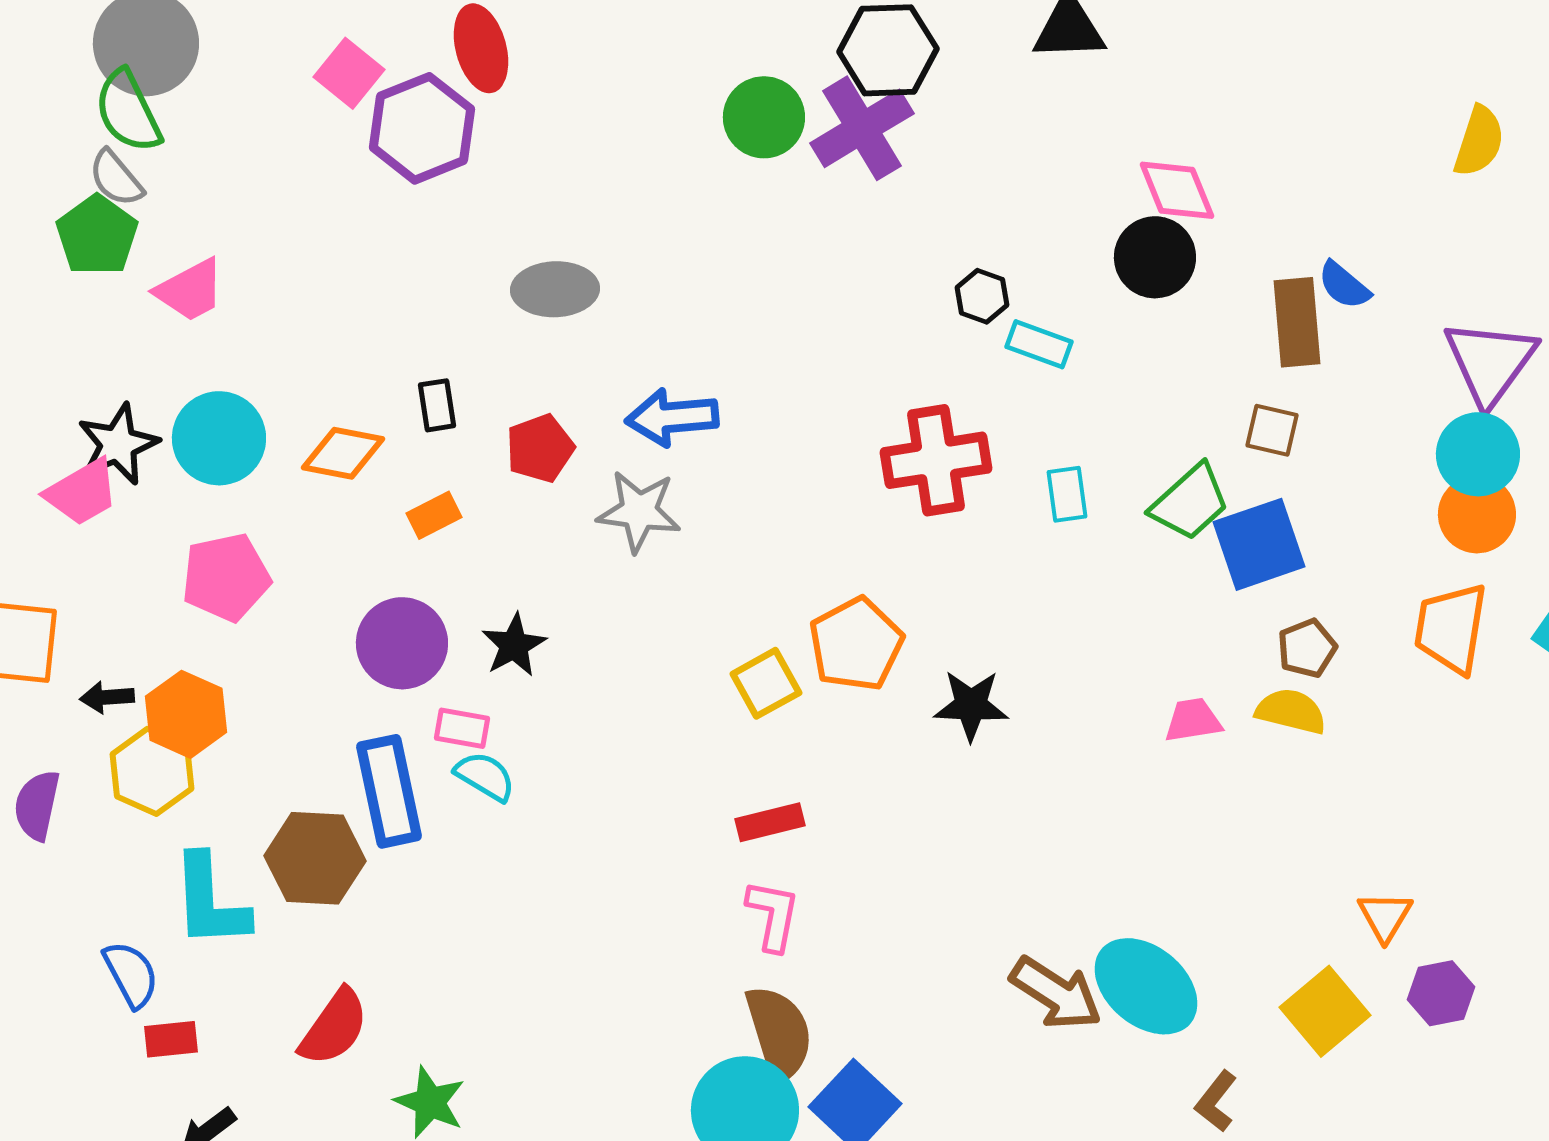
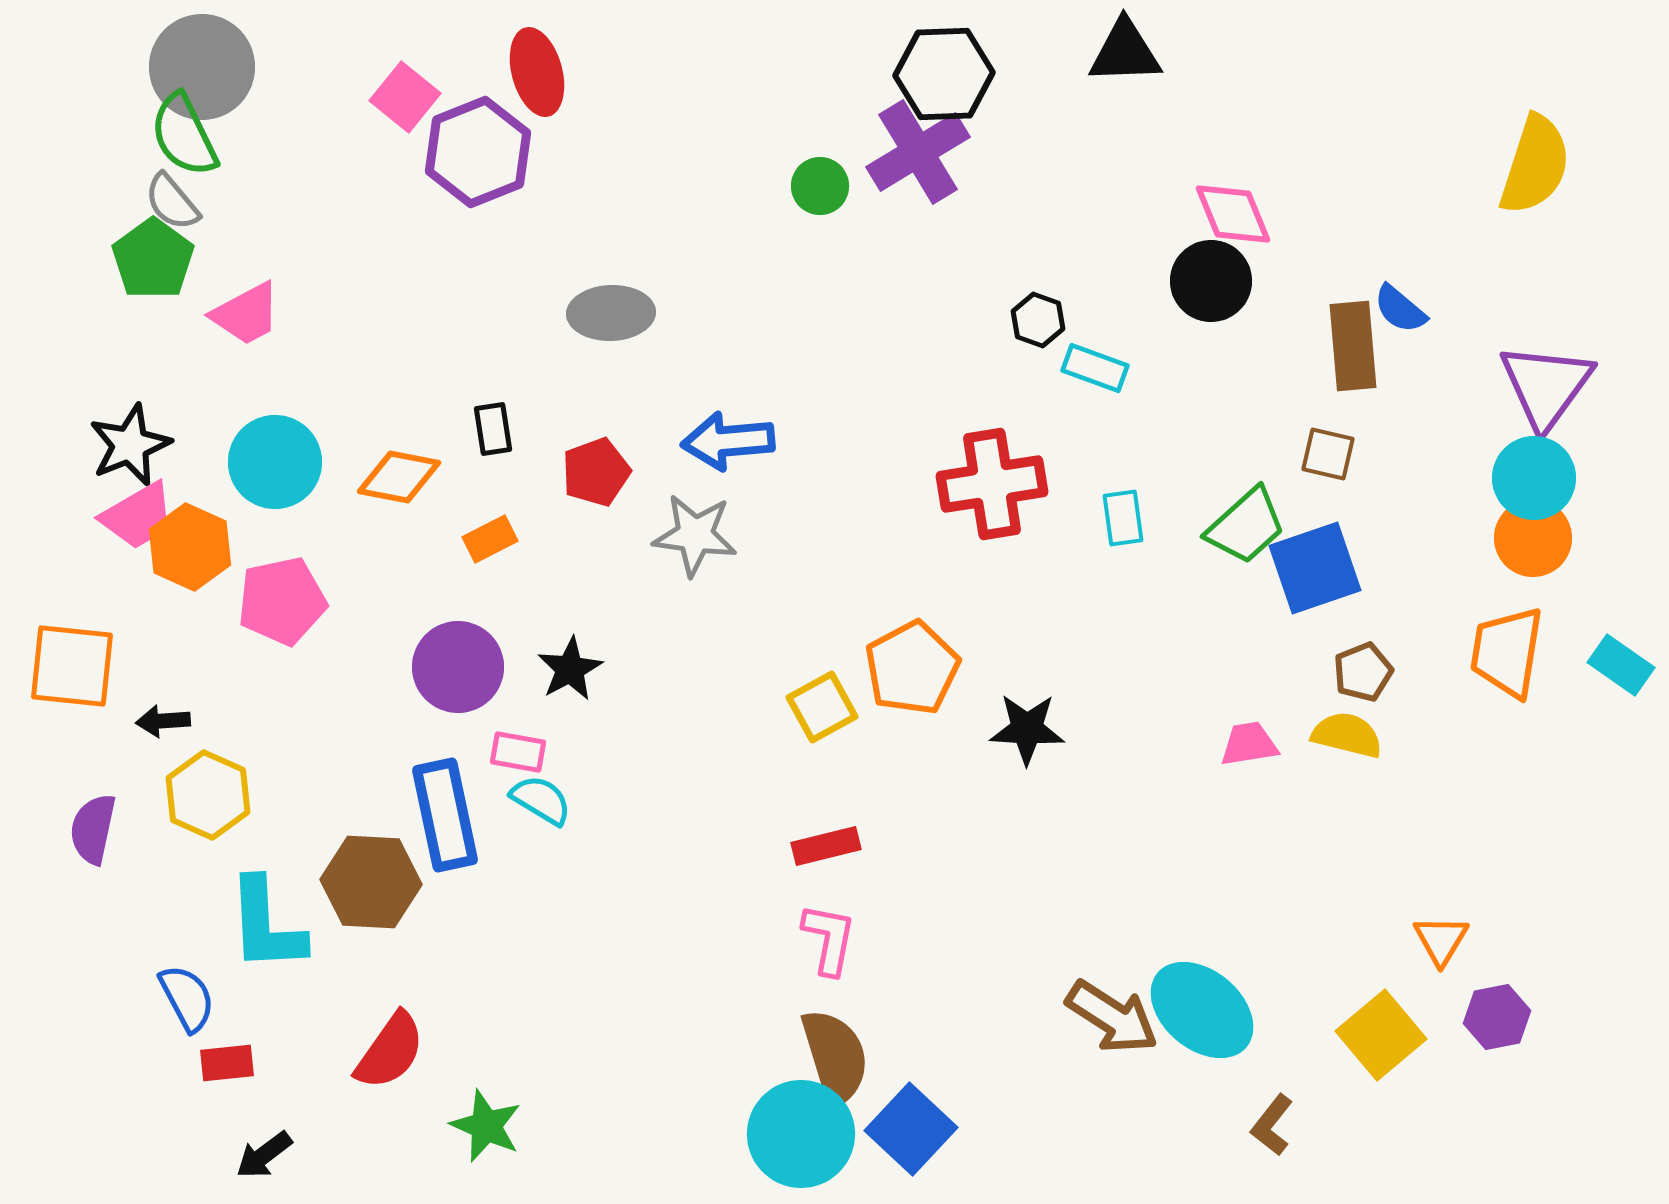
green circle: (764, 117) -> (820, 186), moved, size x0.7
yellow semicircle: (1479, 141) -> (1535, 165), size x1.4
black star: (118, 444) -> (130, 445), moved
orange hexagon: (186, 714) -> (190, 547), moved

